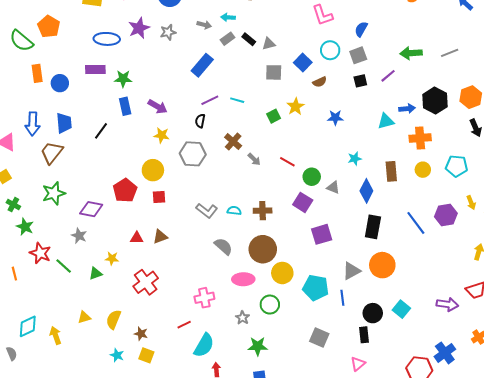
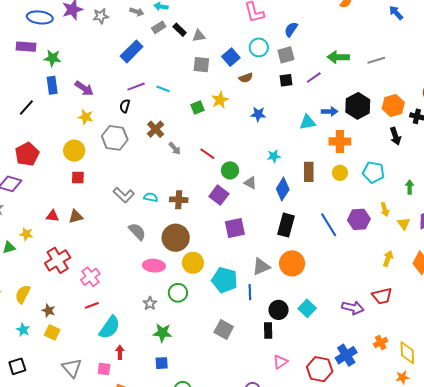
red pentagon: (125, 190) -> (27, 154), moved
pink cross: (204, 298) -> (90, 277), moved, turned -30
pink triangle: (358, 364) -> (280, 362), moved

